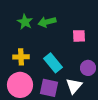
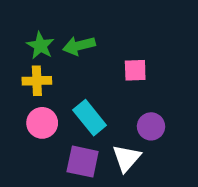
yellow cross: (21, 57) -> (37, 81), moved
pink circle: (20, 85) -> (42, 123), moved, size x0.7

